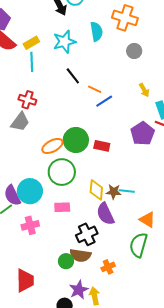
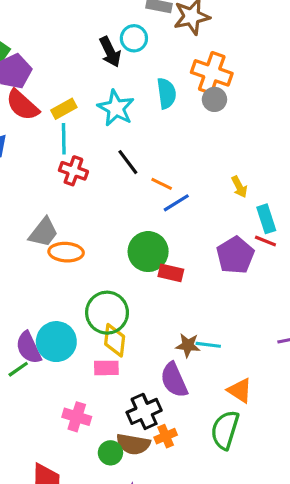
cyan star: (64, 42) -> (116, 108), turned -30
gray circle: (134, 51) -> (214, 99), moved
red cross: (27, 100) -> (73, 171), moved
green circle: (76, 140) -> (148, 252), moved
orange ellipse: (52, 146) -> (66, 252), moved, turned 30
yellow diamond: (96, 190) -> (115, 340), moved
pink cross: (30, 225) -> (77, 417), moved, turned 30
orange cross: (108, 267) -> (166, 436), moved

